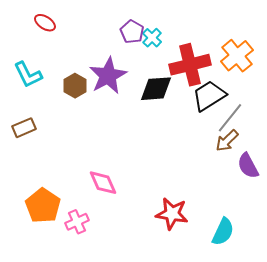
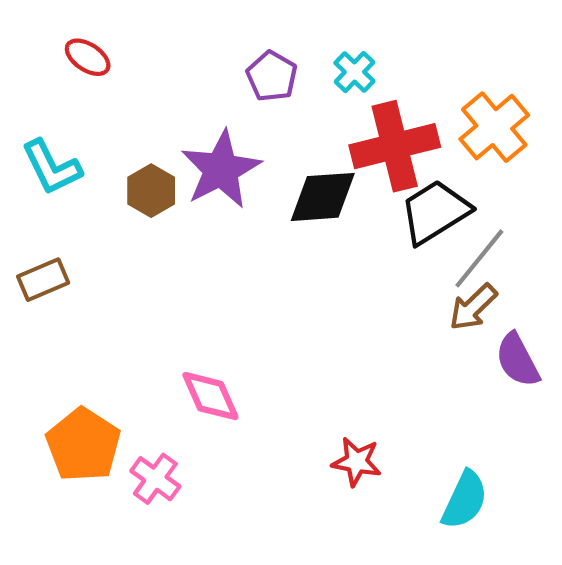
cyan cross: (152, 38) -> (354, 72), moved
red star: (172, 214) -> (357, 462), size x0.7
pink cross: (77, 222) -> (155, 479), turned -30

